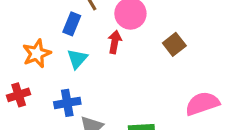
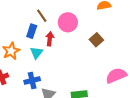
red arrow: (115, 42) -> (50, 39), moved

